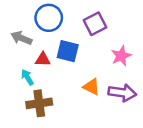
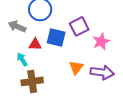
purple square: (95, 24) -> (79, 26), moved
orange triangle: (91, 87) -> (76, 67), turned 42

